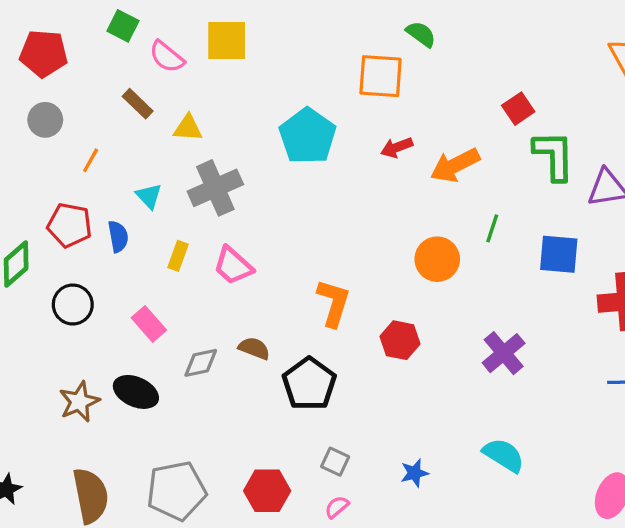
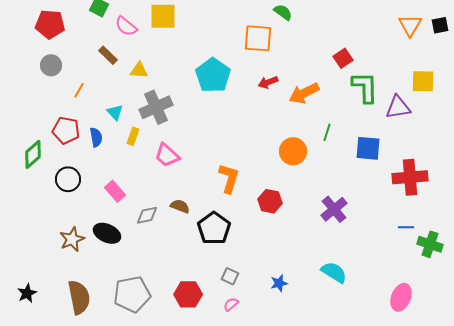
yellow rectangle: (178, 256) -> (133, 136), moved

